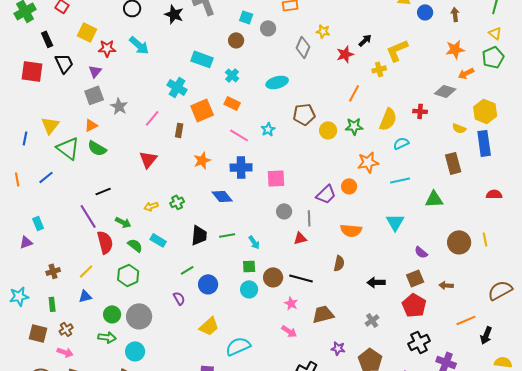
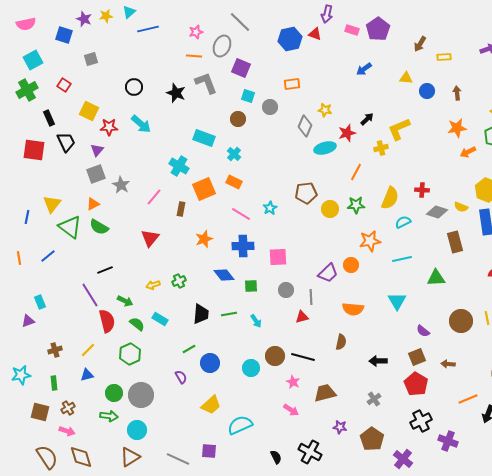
cyan ellipse: (277, 82) -> (325, 148), moved
gray diamond: (445, 91) -> (437, 212), moved
green square: (249, 266) -> (251, 286), moved

